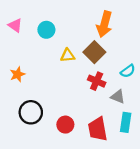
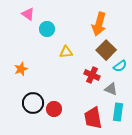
pink triangle: (15, 25) -> (28, 14), moved
brown square: (94, 52) -> (106, 50), moved
red circle: (65, 125) -> (54, 109), moved

